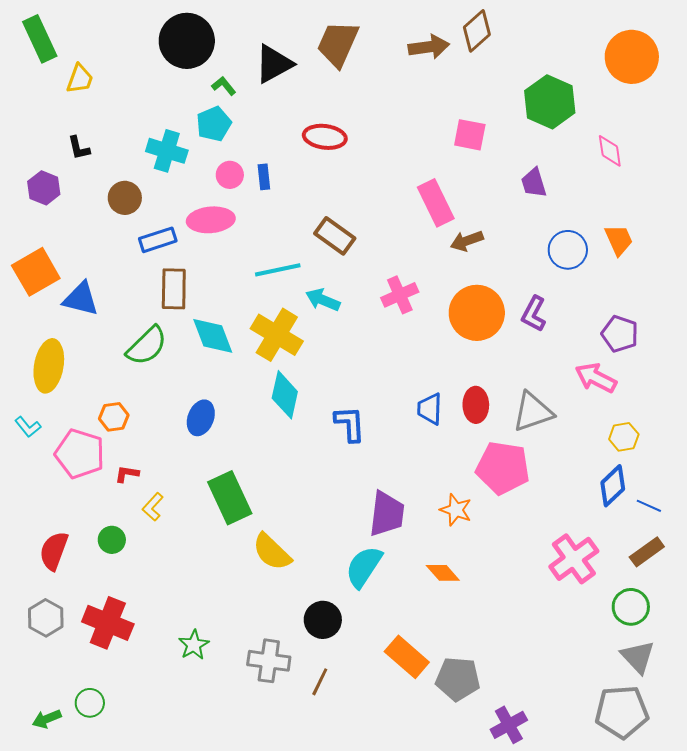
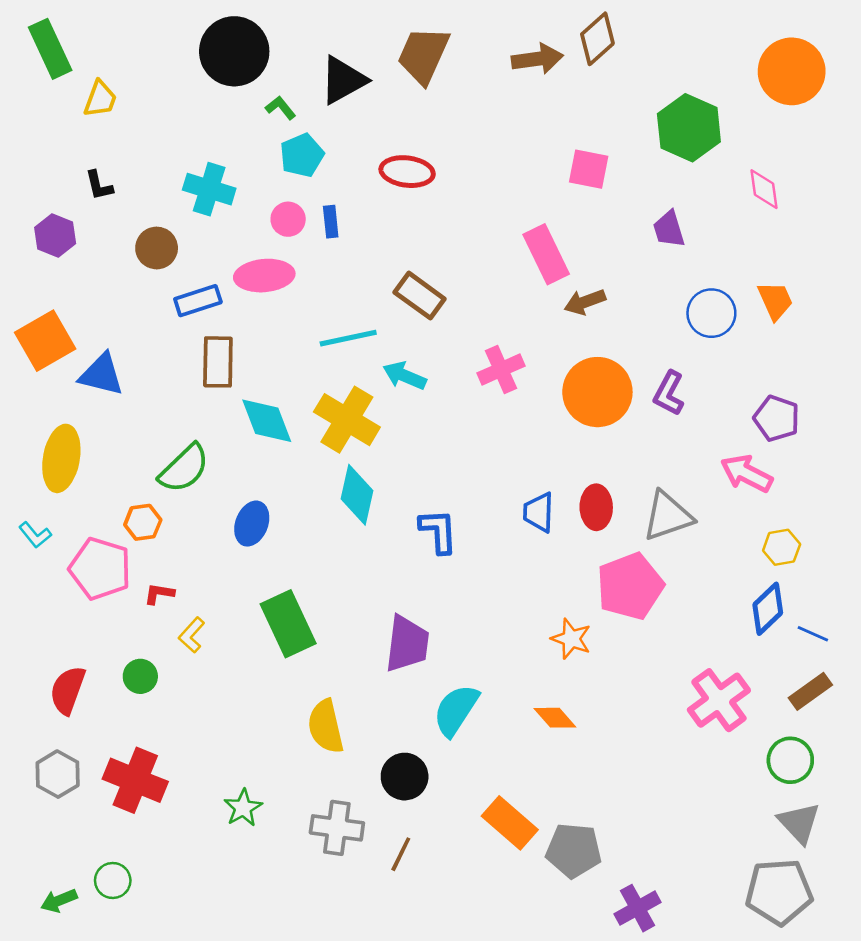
cyan pentagon: (214, 124) -> (302, 155), moved
green semicircle: (147, 346) -> (184, 468), moved
pink pentagon: (503, 468) -> (630, 586), turned -30
purple trapezoid: (387, 514) -> (407, 644), moved
yellow semicircle: (272, 552) -> (326, 726), moved, turned 33

